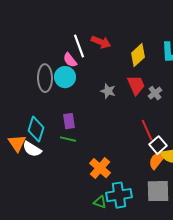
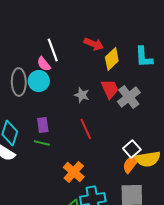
red arrow: (101, 42) -> (94, 44), moved
gray cross: (155, 93) -> (129, 97), size x1.6
red line: (147, 130) -> (86, 129), moved

